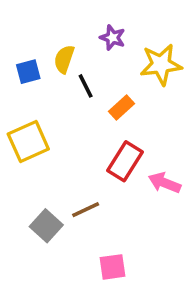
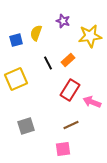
black line: (86, 86) -> (48, 63), moved
brown line: (86, 210) -> (71, 125), moved
gray square: (46, 226) -> (26, 126), turned 30

